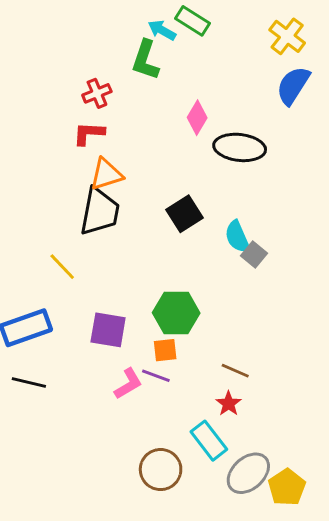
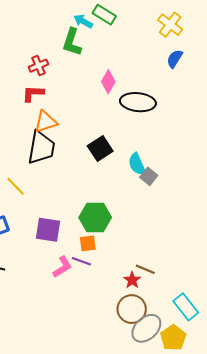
blue semicircle: (293, 85) -> (175, 59), size x0.7
brown line: (235, 371) -> (145, 269), moved
cyan rectangle: (209, 441) -> (186, 307), moved
brown circle: (161, 470) -> (132, 309), moved

